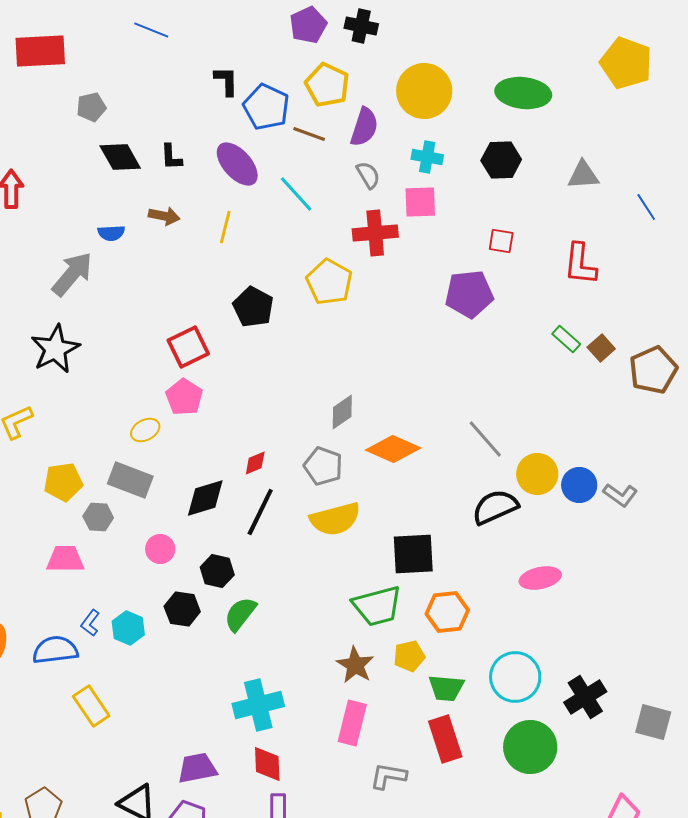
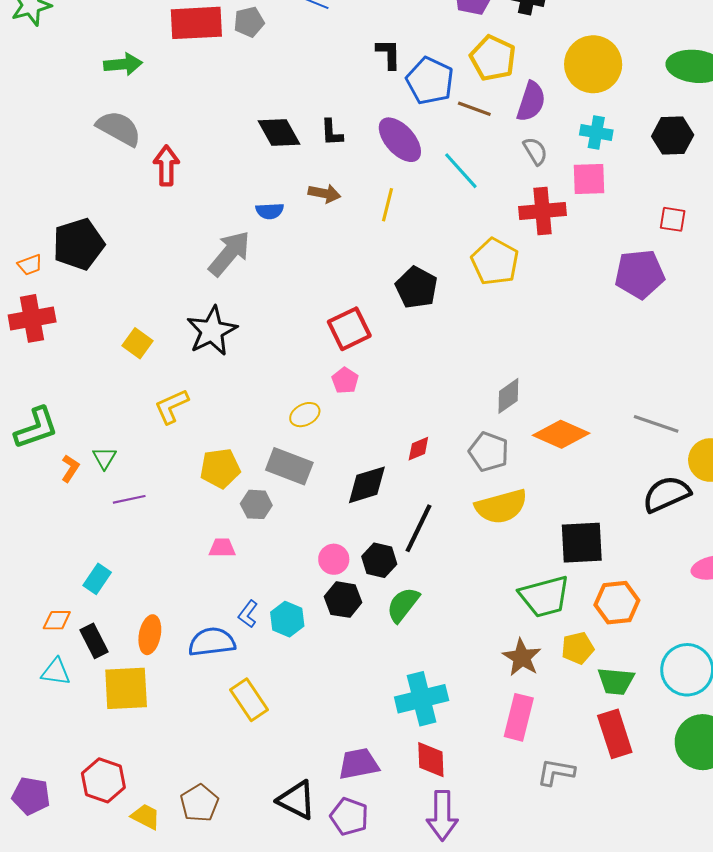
gray pentagon: (91, 107) -> (249, 22), moved
pink pentagon: (184, 397) -> (345, 380), size x0.7
gray line: (485, 439) -> (656, 424), turned -30
black line: (260, 512) -> (418, 528), moved
pink circle: (160, 549) -> (334, 559), moved
pink trapezoid: (65, 559) -> (222, 548), size x0.7

